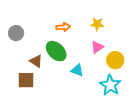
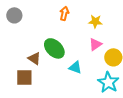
orange arrow: (63, 27) -> (64, 13), moved, turned -72
gray circle: (16, 33) -> (14, 15), moved

